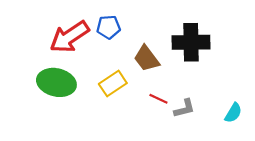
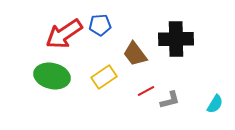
red line: (158, 99) -> (146, 91), turned -54

